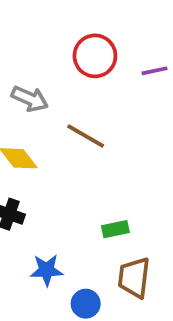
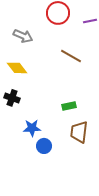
brown line: (86, 136) -> (71, 56), moved
blue circle: (86, 304) -> (44, 146), moved

